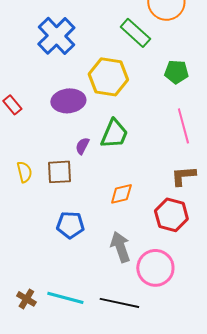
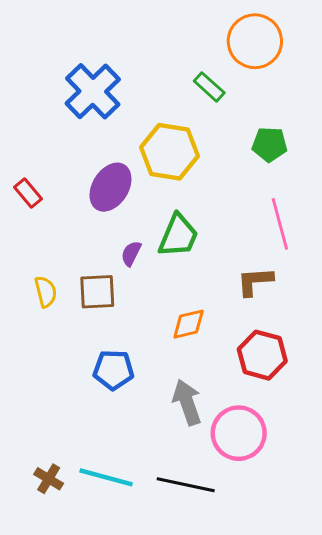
green rectangle: (135, 33) -> (209, 87), size x0.7
purple ellipse: (68, 101) -> (110, 187), turned -52
brown L-shape: (183, 176) -> (255, 281), moved

